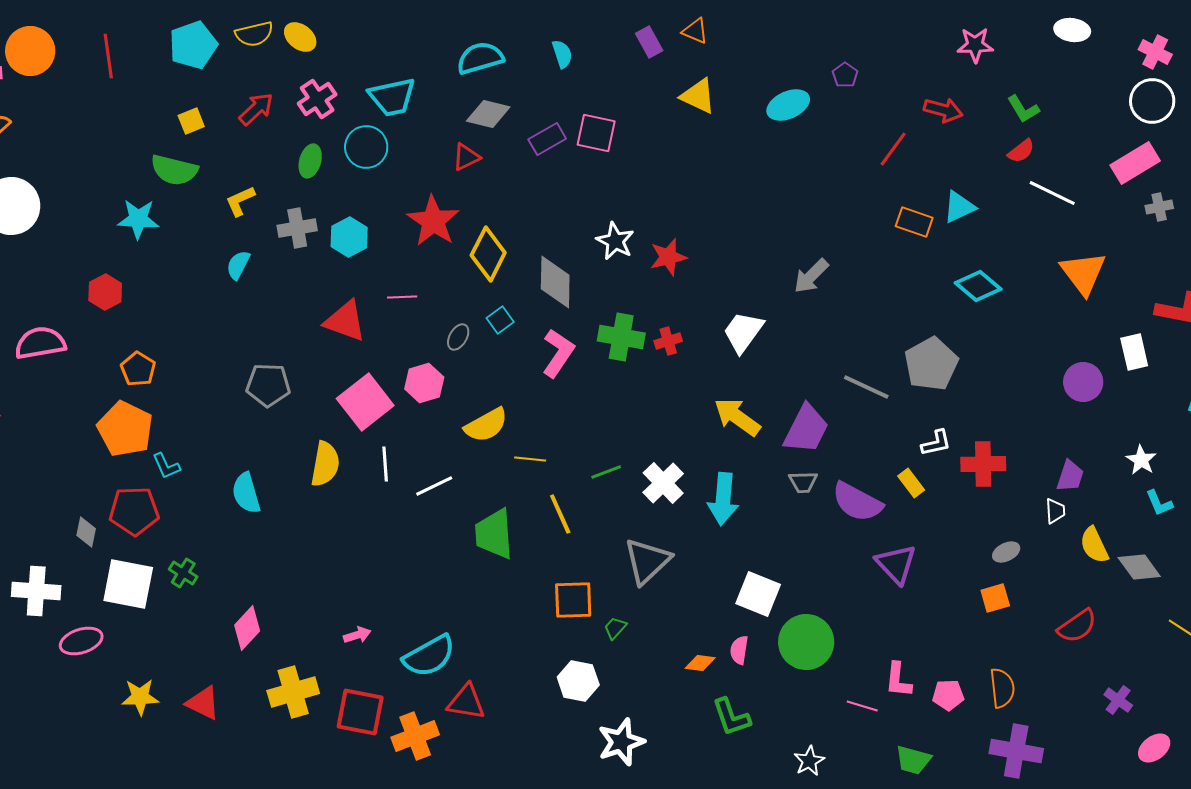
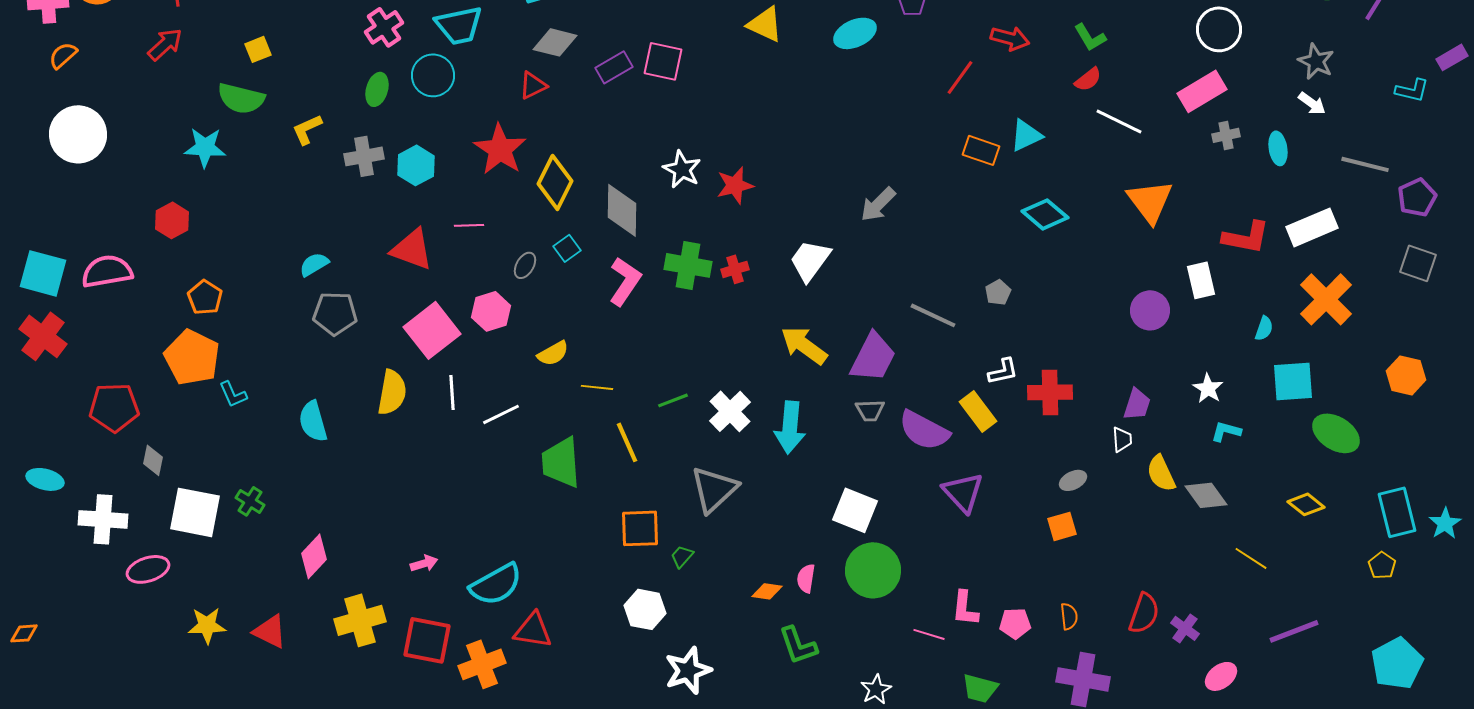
red arrow: (256, 109) -> (165, 44), moved
cyan semicircle: (238, 265) -> (314, 264), moved, turned 32
gray pentagon: (931, 364) -> (998, 292), size x0.5
yellow semicircle: (486, 425) -> (553, 353), size x0.7
yellow rectangle: (911, 483) -> (978, 411), size x1.4
cyan L-shape: (1159, 503) -> (1226, 431), turned 128
red pentagon: (134, 511) -> (114, 407), moved
white square: (758, 594) -> (855, 510), moved
red semicircle: (1077, 626) -> (1144, 613), moved, turned -36
orange semicircle: (1002, 688) -> (1069, 616), size x0.7

